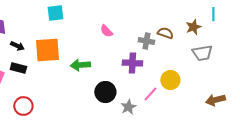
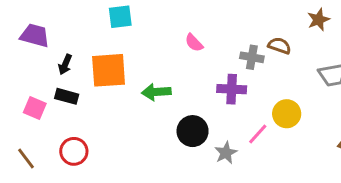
brown star: (193, 27) -> (318, 20), moved
black arrow: (17, 46) -> (65, 65), turned 88

